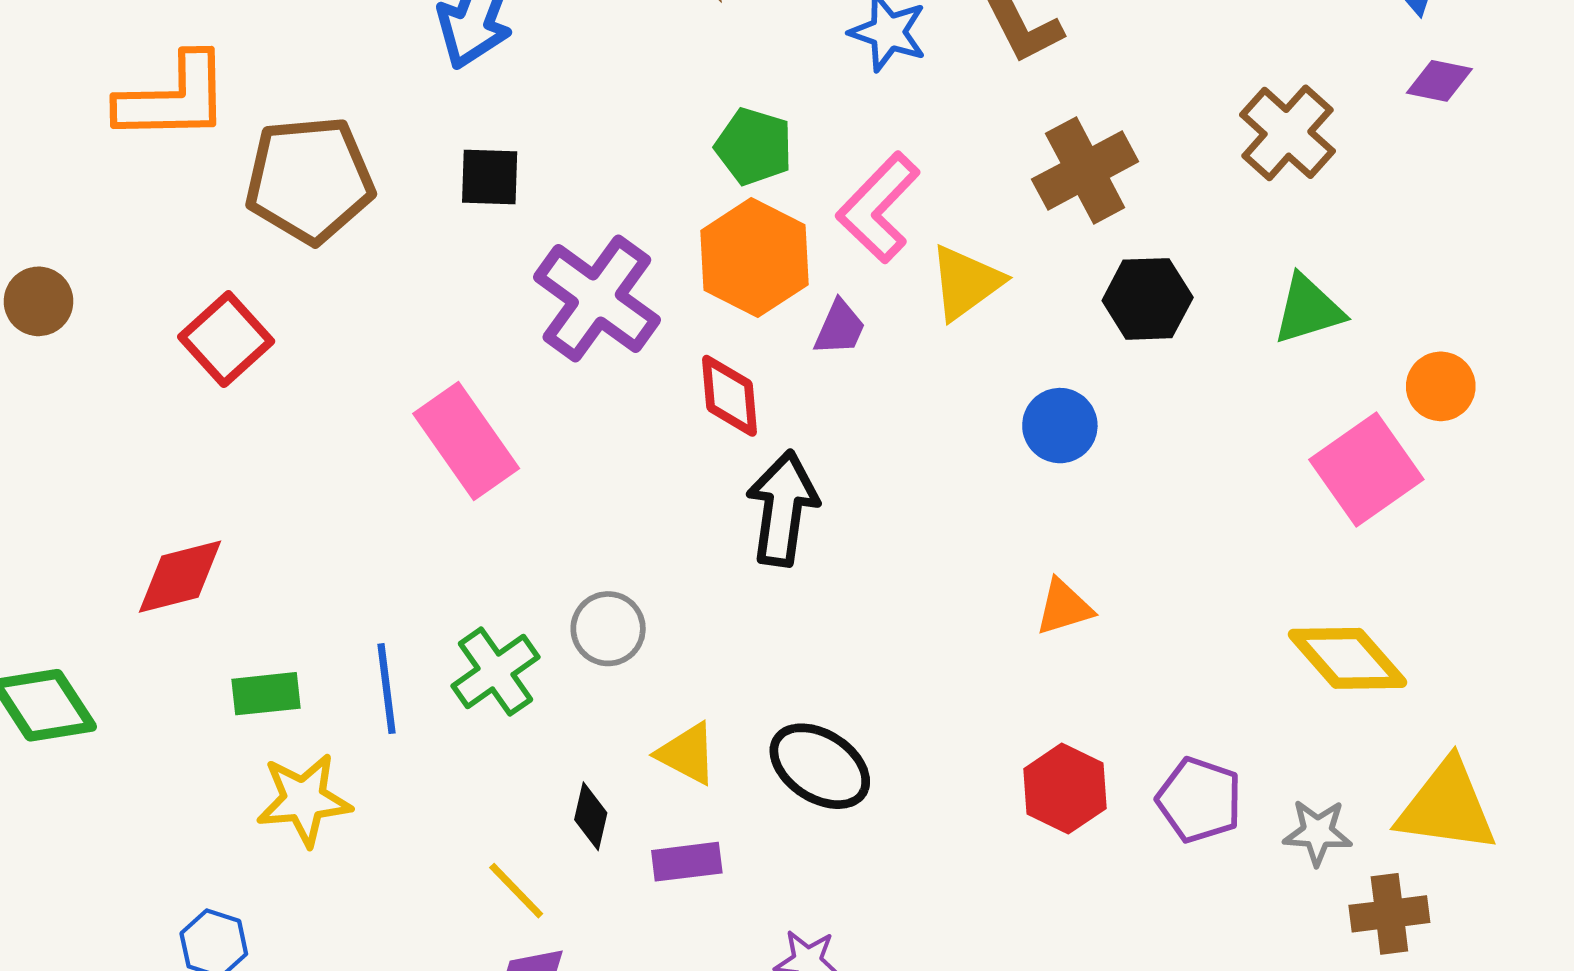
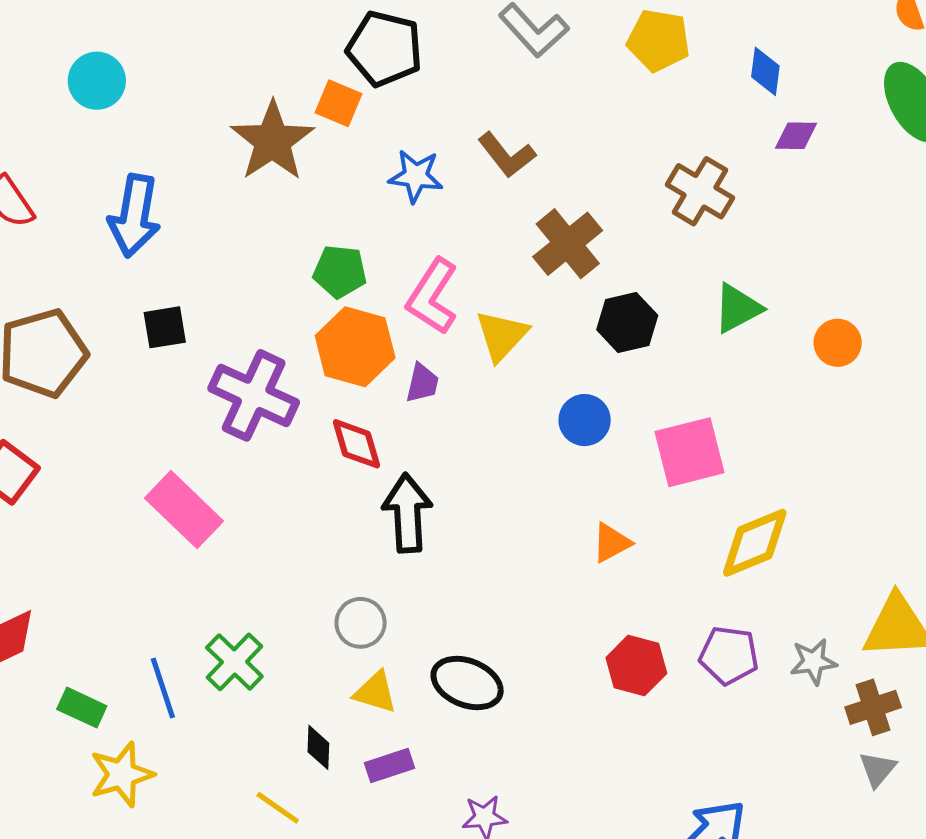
pink square: (1366, 470) -> (689, 452), moved, turned 32
gray circle: (608, 629) -> (361, 623), moved
yellow diamond: (1348, 658) -> (755, 543), moved, turned -60
green rectangle: (266, 694) -> (82, 708), turned 42

